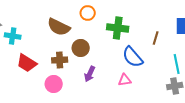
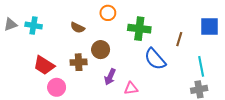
brown semicircle: (59, 27) -> (78, 28), size x0.6
cyan cross: (13, 36) -> (34, 25), moved
pink triangle: (125, 80) -> (131, 88), moved
pink circle: (54, 84) -> (57, 87), moved

